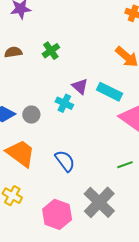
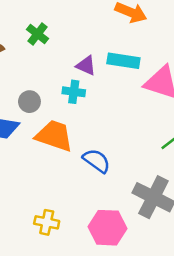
gray circle: (31, 115) -> (29, 102), moved
orange trapezoid: (21, 153) -> (54, 136), moved

